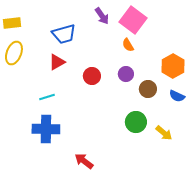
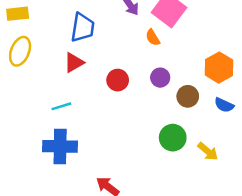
blue trapezoid: (64, 34) -> (83, 27), turned -65
orange semicircle: (128, 45) -> (153, 38), moved

